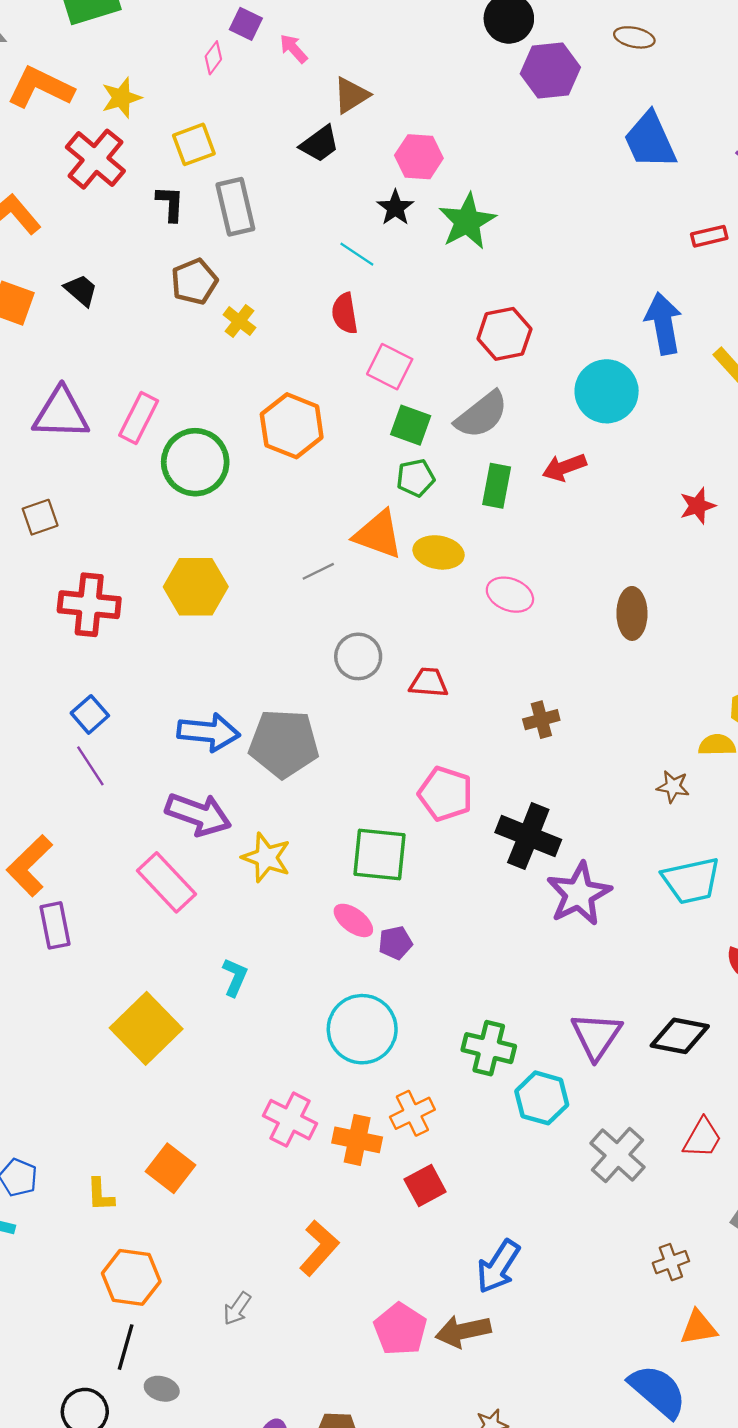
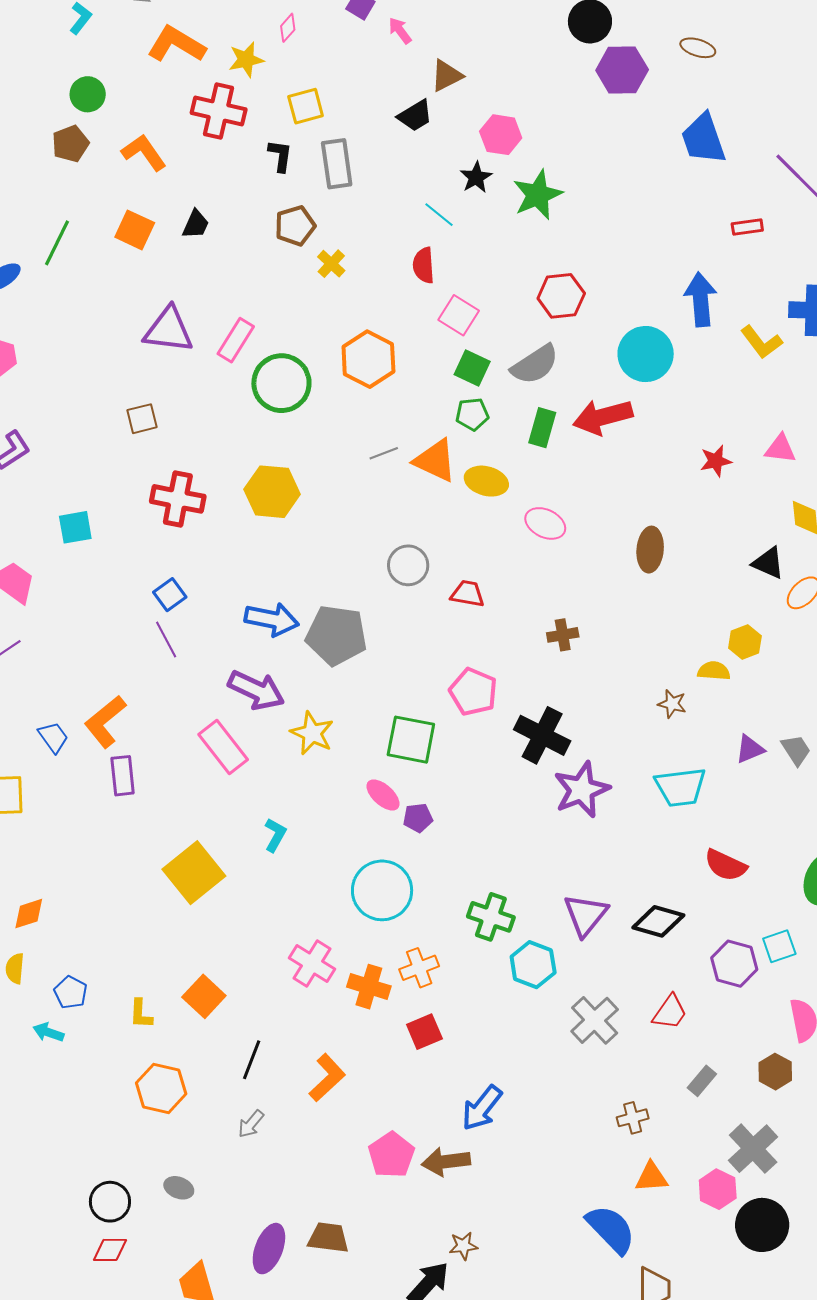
pink diamond: (213, 58) -> (288, 28), moved
red cross: (95, 159) -> (219, 111), turned -32
black trapezoid: (81, 290) -> (196, 224), turned 68
red arrow: (564, 467) -> (603, 417), size x1.5
gray line: (318, 571) -> (384, 453), moved
black line: (126, 1347) -> (252, 1060), moved

